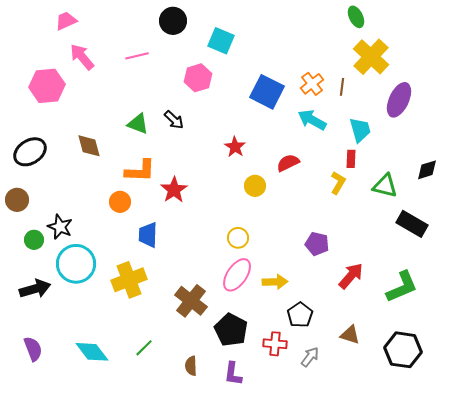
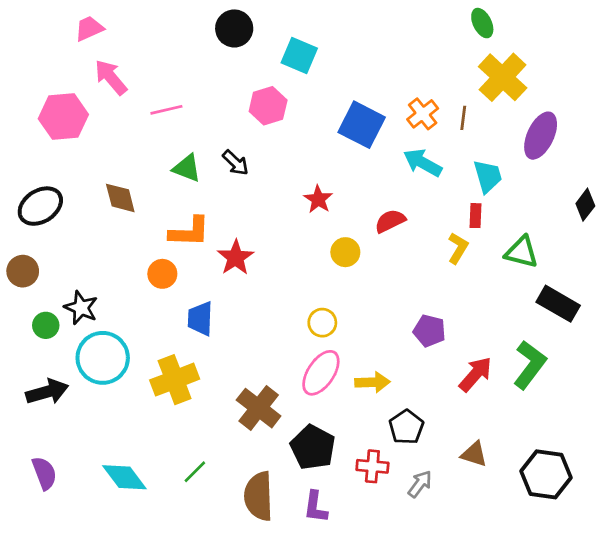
pink line: (137, 56) -> (166, 110), moved
black diamond: (427, 170) -> (585, 205), moved, turned -35
green L-shape: (402, 287) -> (530, 365), moved, turned -30
brown semicircle: (191, 366) -> (259, 496), size x1.8

